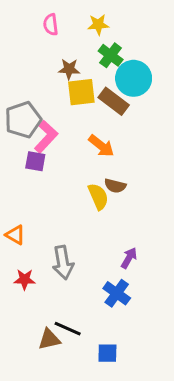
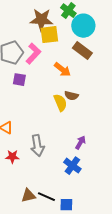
brown star: (69, 69) -> (41, 20), size x1.6
brown rectangle: (114, 101) -> (82, 51), moved
pink L-shape: (46, 137) -> (33, 54), moved
black line: (68, 329) -> (46, 197), moved

